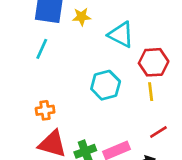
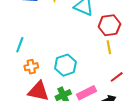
cyan line: (42, 49) -> (20, 45), moved
cyan hexagon: (106, 85) -> (65, 65), moved

